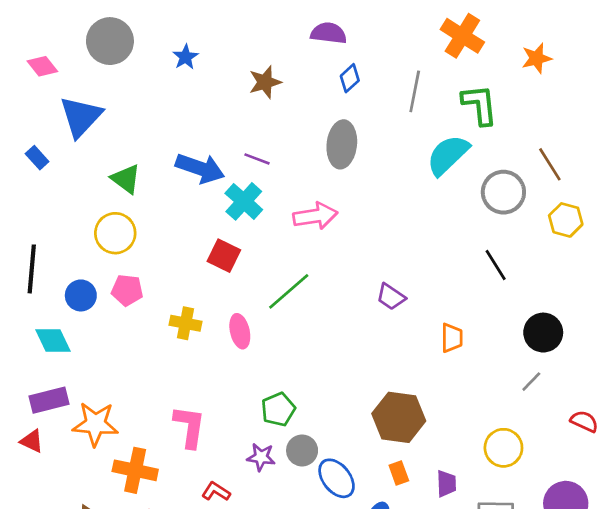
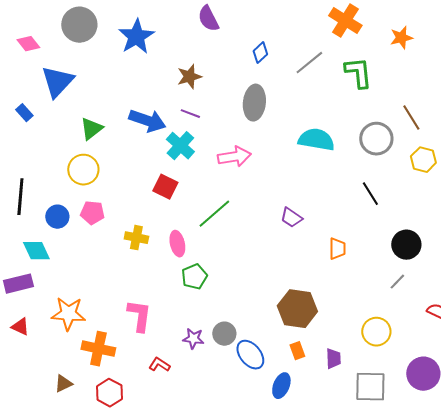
purple semicircle: (329, 33) -> (208, 19), moved, turned -124
blue star: (185, 57) -> (136, 37), size x1.8
brown star: (265, 82) -> (189, 77), moved
gray line: (415, 91) -> (309, 63), turned 40
cyan semicircle: (448, 155) -> (316, 140), moved, turned 54
green triangle: (126, 179) -> (91, 129), turned 45
purple rectangle: (49, 400) -> (18, 284), moved
green pentagon: (278, 409) -> (194, 277), moved

